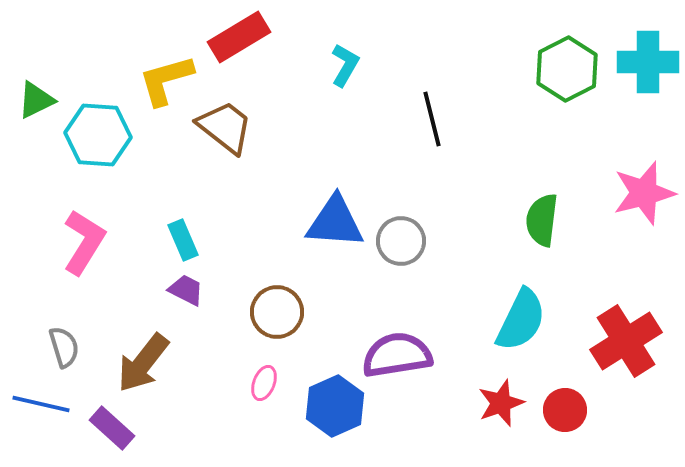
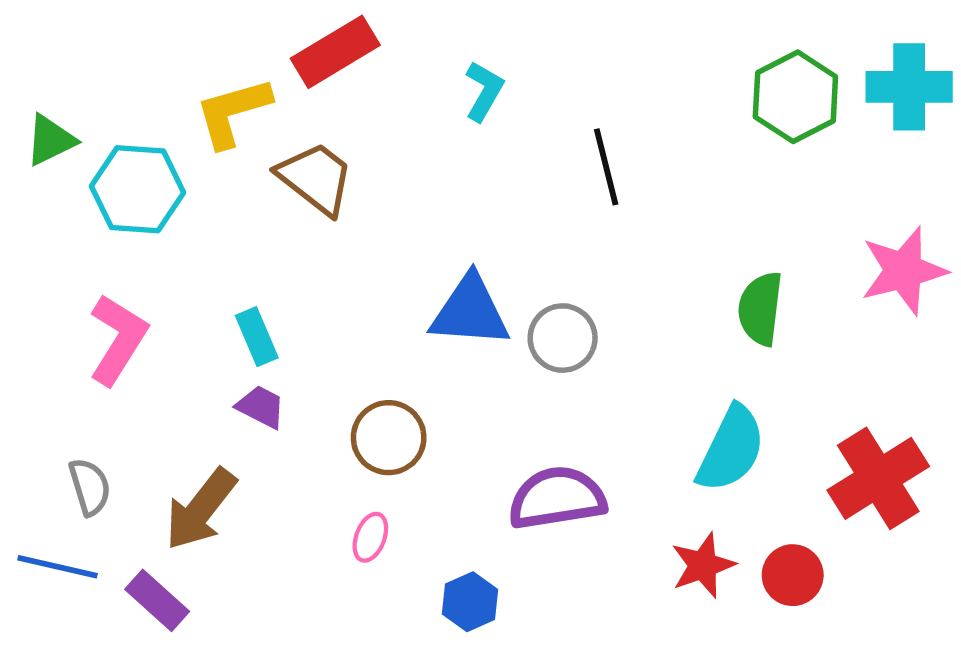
blue hexagon: (335, 406) -> (470, 602), moved, size x0.7

